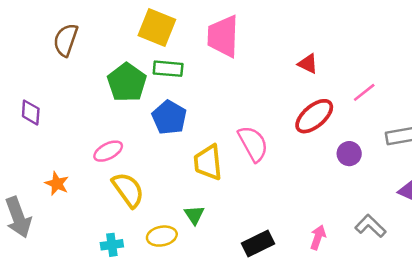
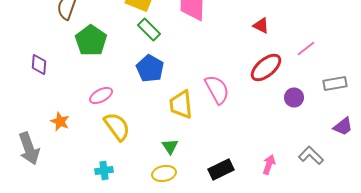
green rectangle: (168, 69) -> (149, 30), turned 40
green pentagon: (127, 82) -> (91, 40), moved
yellow ellipse: (162, 236) -> (164, 174), moved

